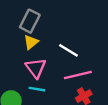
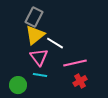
yellow triangle: (31, 42) -> (35, 35), size x1.5
white line: (68, 50) -> (55, 43), moved

